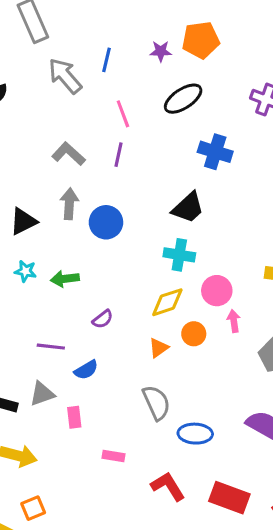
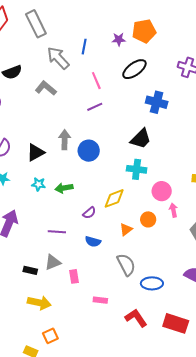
gray L-shape: (69, 154) -> (46, 88), moved
purple line: (119, 155) -> (95, 107), turned 56
yellow diamond: (167, 302) -> (114, 198), moved
blue semicircle: (86, 370) -> (93, 242), moved, turned 49

